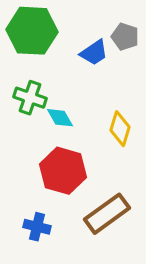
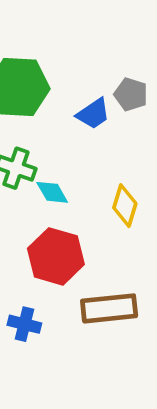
brown rectangle: (107, 214) -> (109, 308), turned 30

